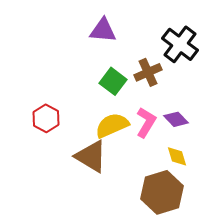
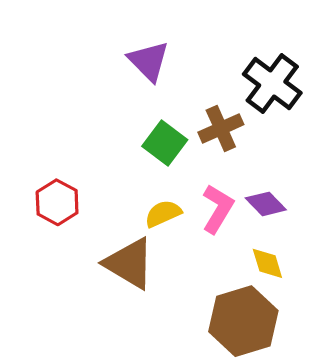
purple triangle: (103, 30) -> (149, 61), turned 40
yellow semicircle: (112, 125) -> (163, 214), size x0.7

